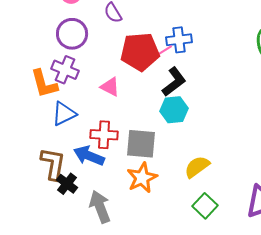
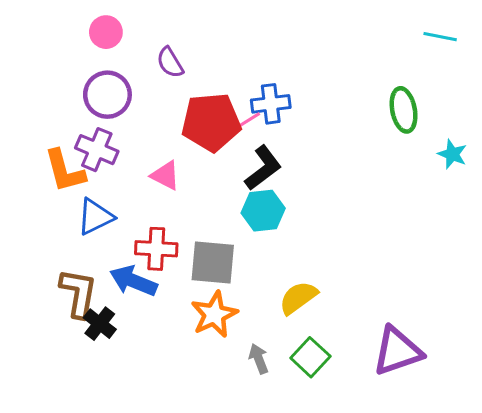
gray arrow: (100, 207) -> (259, 359), moved, size x0.6

